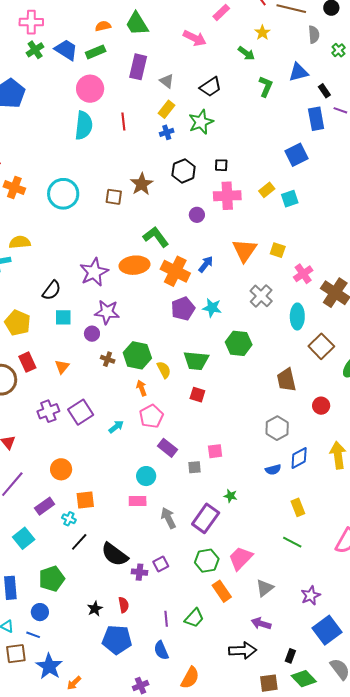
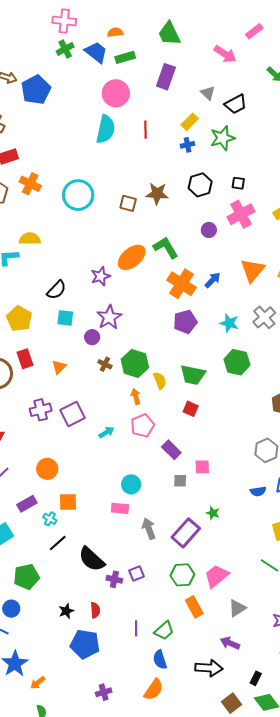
orange semicircle: (103, 26) -> (115, 32), moved
gray triangle: (167, 81) -> (208, 93), moved
brown star: (142, 184) -> (157, 194), turned 30
pink cross: (227, 196) -> (241, 214), turned -32
orange ellipse: (135, 265) -> (132, 257), moved, turned -40
purple star: (94, 272) -> (101, 276), size x0.7
cyan star: (212, 308) -> (229, 323), moved
purple star: (107, 312) -> (109, 317), turned 30
purple rectangle: (167, 448) -> (171, 450), moved
blue semicircle: (161, 650) -> (160, 660), moved
brown square: (269, 683) -> (232, 703), turned -36

